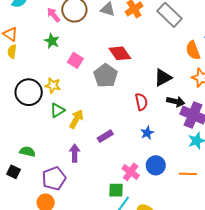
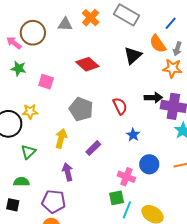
gray pentagon: (106, 76) -> (81, 109), moved
black triangle: (163, 77) -> (133, 55), moved
green triangle: (57, 110) -> (28, 152), moved
purple pentagon: (54, 178) -> (54, 202), turned -30

